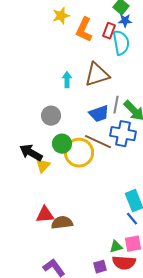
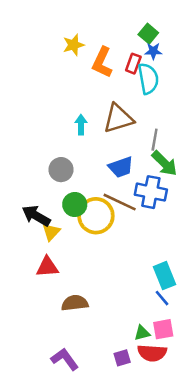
gray line: (116, 105) -> (155, 140), moved
red triangle: (45, 215) -> (47, 267), moved

